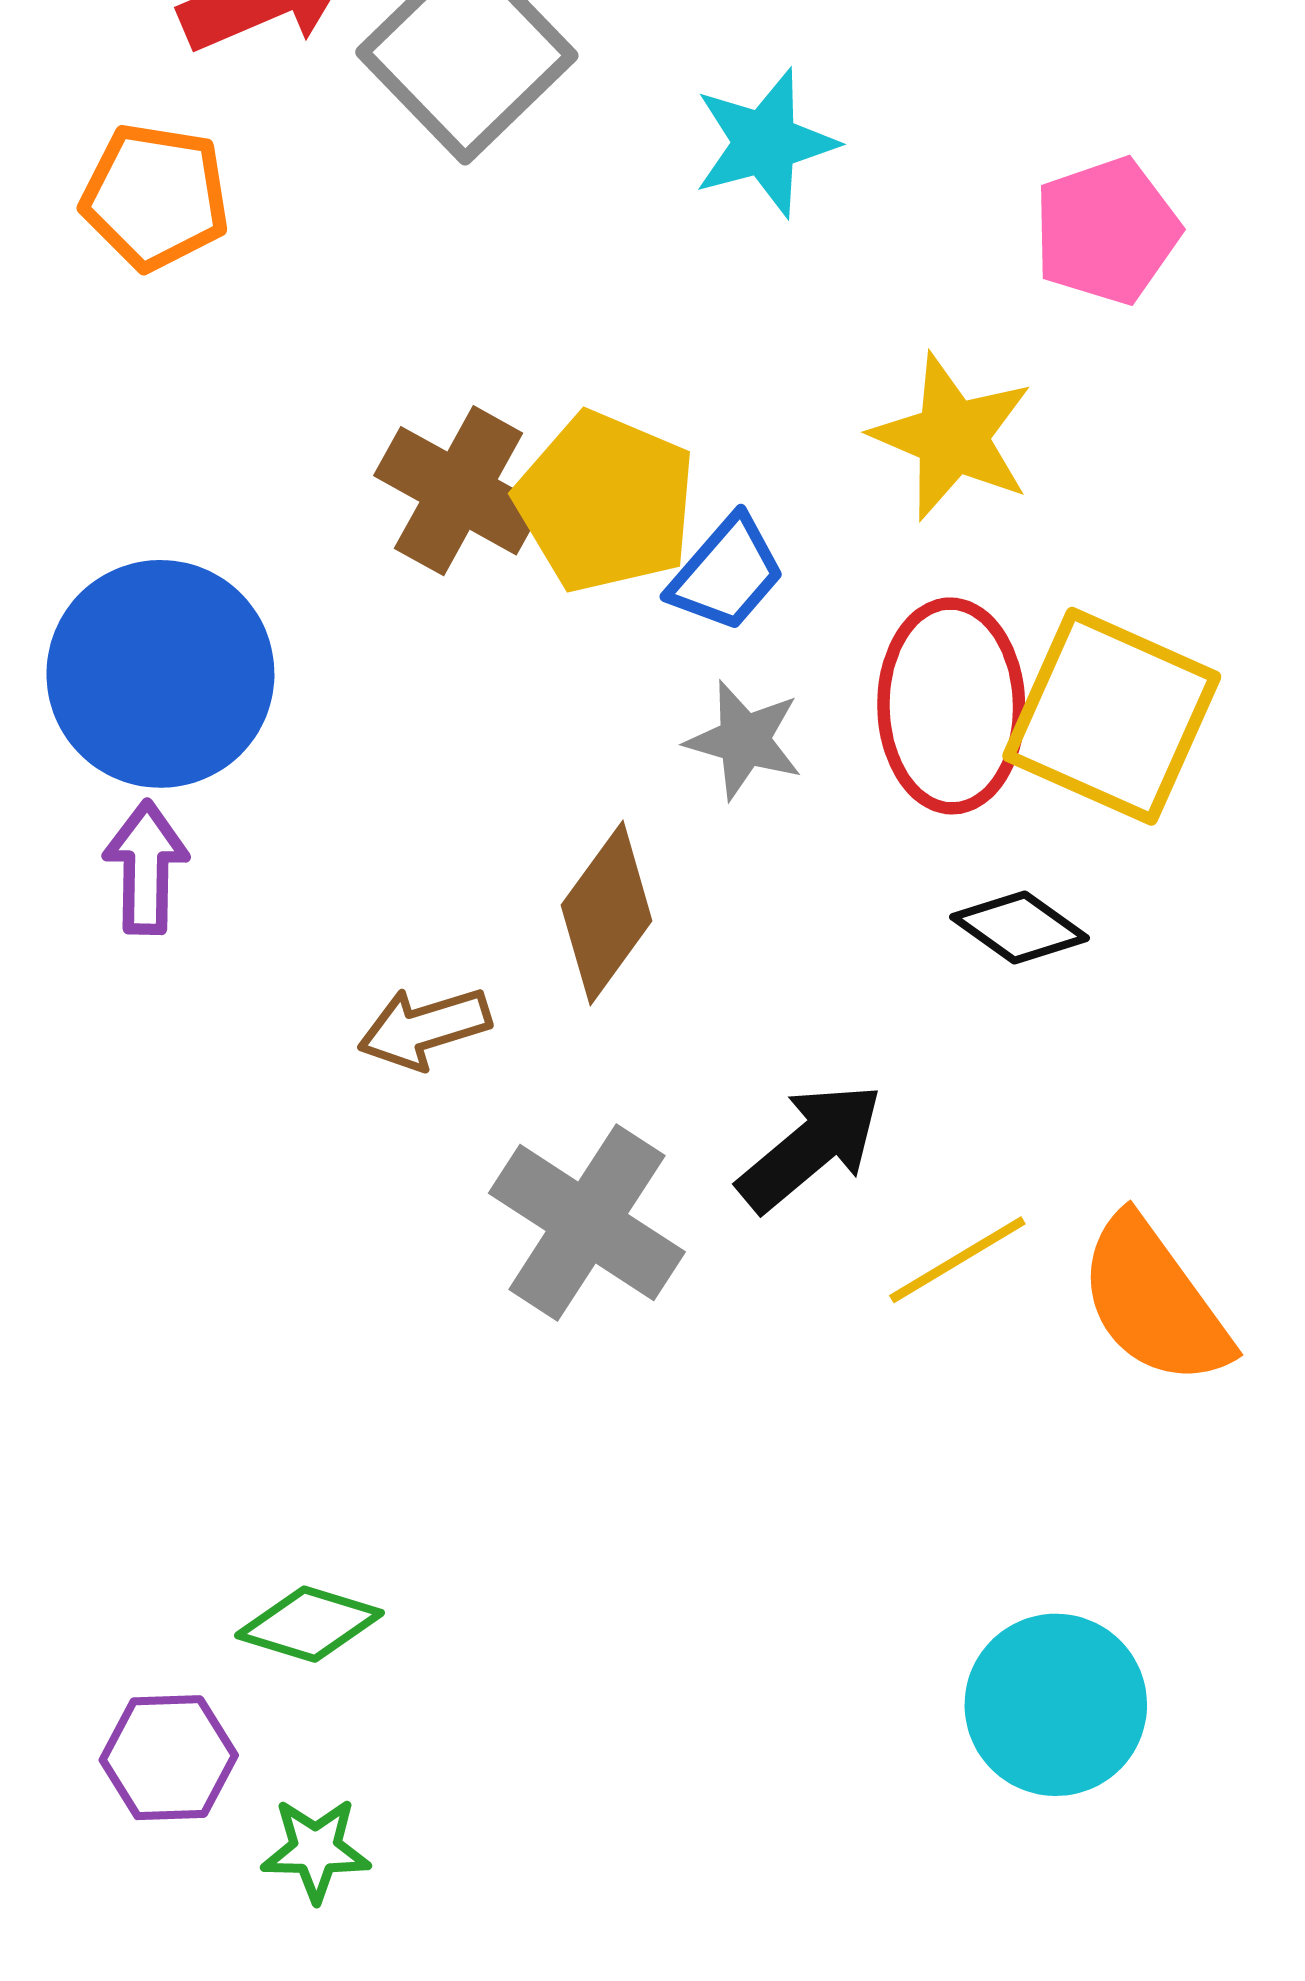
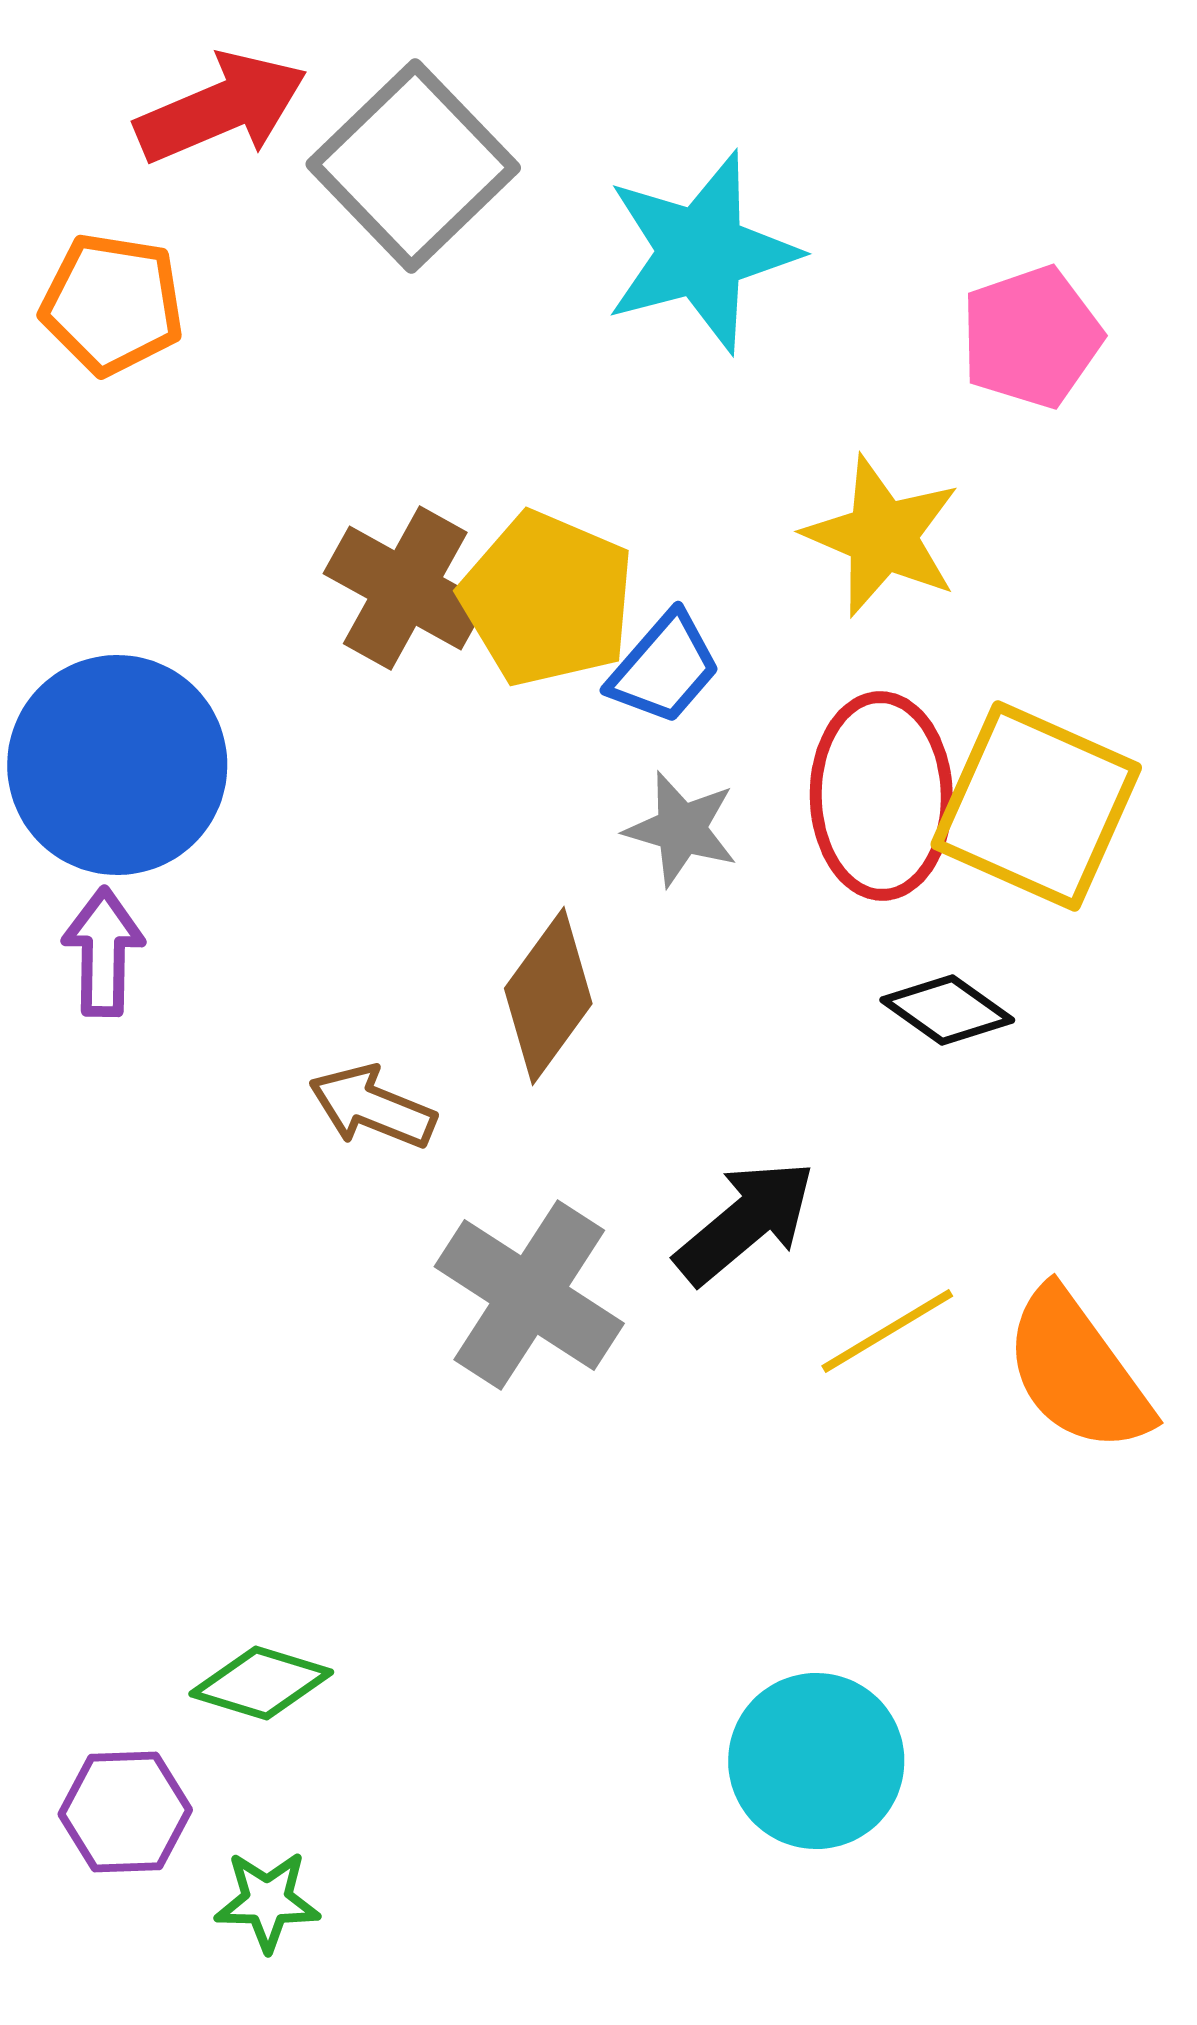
cyan star: (765, 143) -> (701, 252), size x1.4
brown arrow: (424, 1028) -> (372, 1107), turned 39
cyan circle: (1056, 1705) -> (816, 1761), moved

